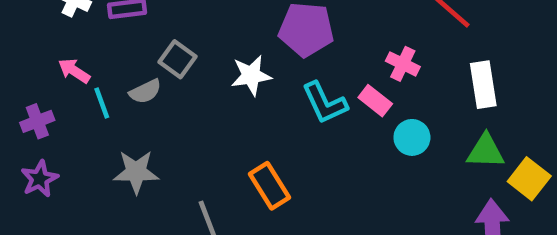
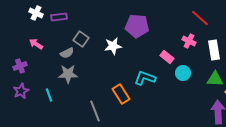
pink cross: (403, 64) -> (189, 41), moved
cyan line: (102, 103) -> (49, 95), moved
cyan L-shape: (325, 103) -> (145, 78), moved, turned 135
gray star: (136, 172) -> (68, 74), moved

